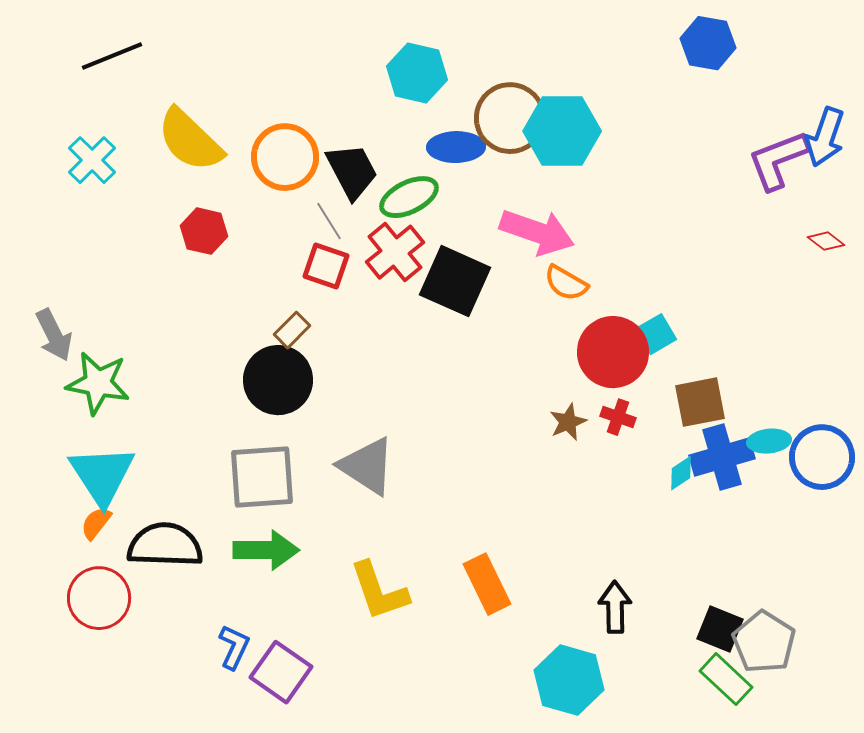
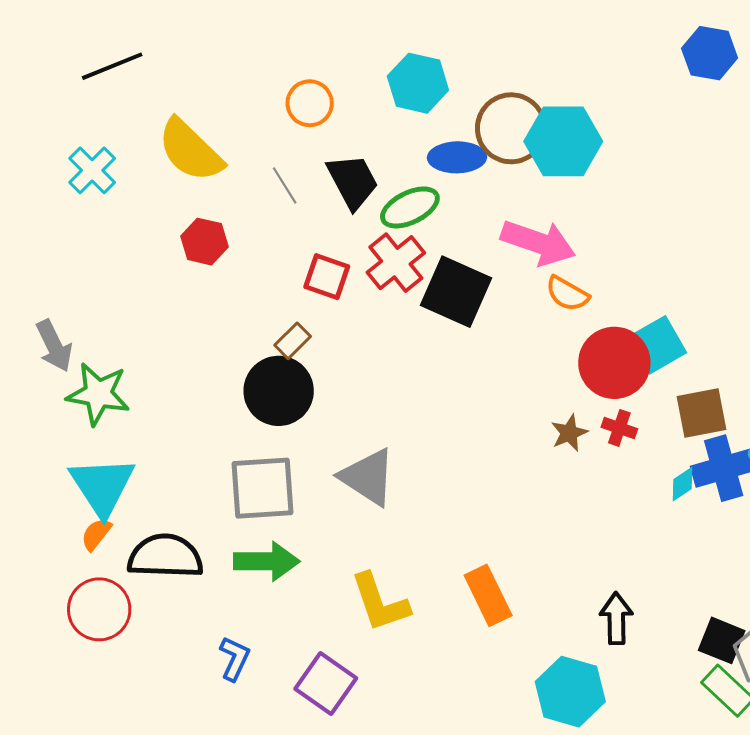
orange circle: (285, 157) -> (310, 103), moved, size x0.7
gray line: (329, 221) -> (285, 185), moved
cyan square: (656, 334) -> (657, 345), size x1.4
purple square: (281, 672) -> (326, 684), moved

